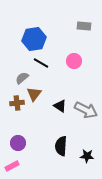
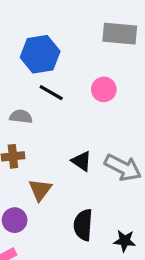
gray rectangle: (84, 26) -> (120, 34), size x1.5
gray semicircle: (22, 78) -> (21, 117), turned 48
brown triangle: (34, 94) -> (40, 190), moved

